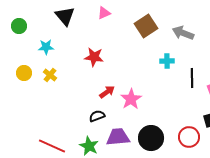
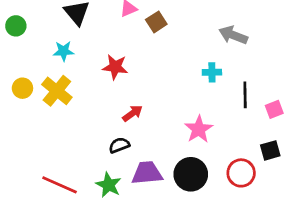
brown square: (146, 26) -> (156, 22), moved, size x0.7
cyan star: (46, 47) -> (64, 51), moved
yellow cross: (50, 75) -> (57, 91), size x1.6
pink star: (131, 99) -> (199, 129), moved

